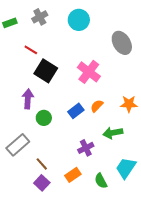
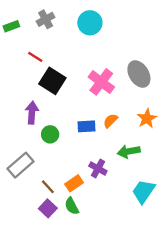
gray ellipse: (122, 43) -> (139, 74), moved
orange star: (129, 104) -> (147, 118), turned -30
blue rectangle: (76, 111) -> (87, 126), turned 35
purple cross: (86, 148) -> (98, 169), turned -35
orange rectangle: (73, 175) -> (74, 183), moved
green semicircle: (101, 181) -> (72, 206), moved

